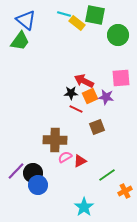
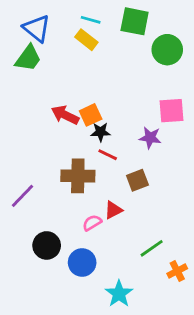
yellow rectangle: (77, 23) -> (86, 40), moved
red arrow: (84, 81) -> (65, 115), moved
orange square: (90, 96) -> (91, 115), moved
brown cross: (55, 140) -> (78, 176), moved
red triangle: (80, 161) -> (113, 210), moved
purple line: (16, 171) -> (23, 196), moved
blue circle: (38, 185) -> (82, 262), moved

